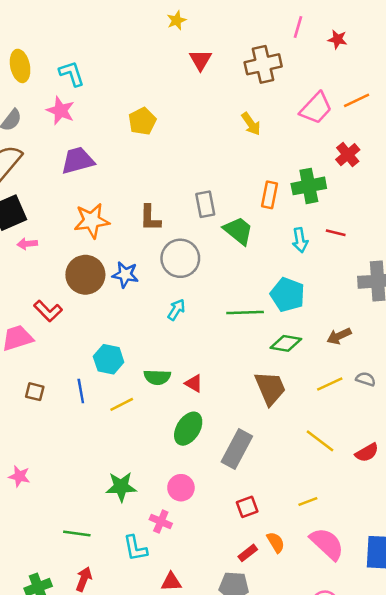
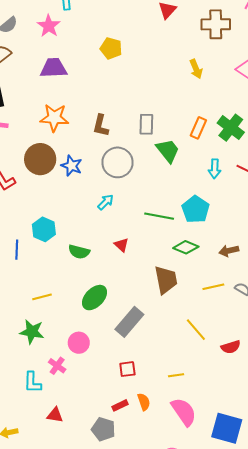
yellow pentagon: (142, 121) -> (111, 48), turned 30
green cross: (309, 186) -> (231, 128), turned 36
red triangle: (194, 383) -> (121, 245), moved
yellow line: (122, 404) -> (42, 297), moved

